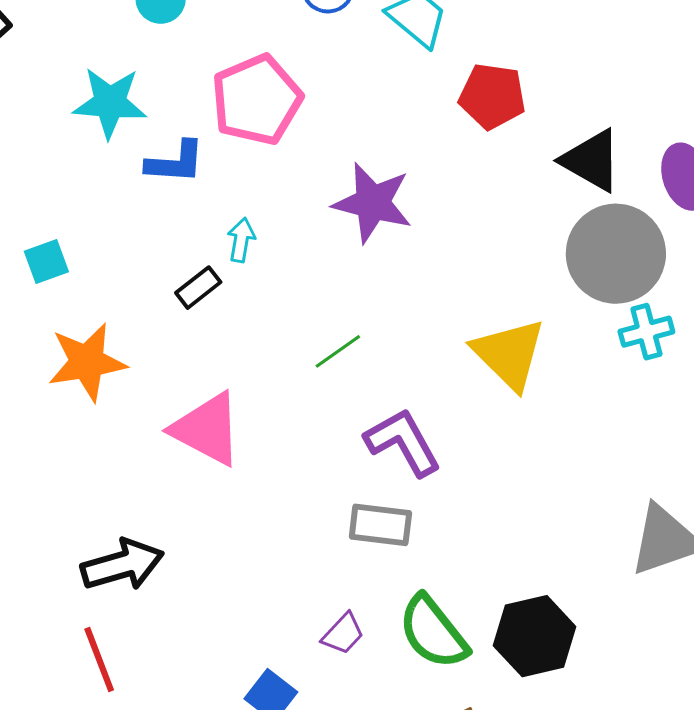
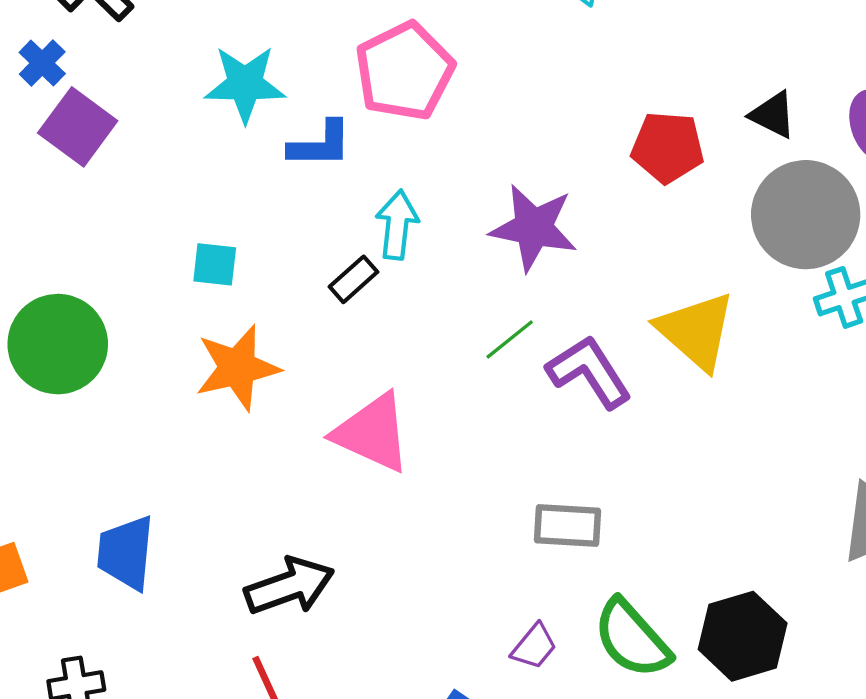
red pentagon: (492, 96) -> (668, 147), moved
black triangle: (591, 160) -> (773, 115), size x0.7
purple star: (373, 203) -> (534, 228), moved
cyan arrow: (241, 240) -> (397, 225), size x1.4
cyan square: (46, 261) -> (215, 264), moved, turned 30
purple L-shape: (403, 442) -> (589, 372), moved

